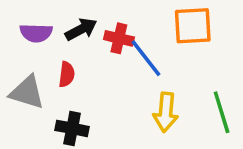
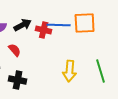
blue line: (146, 58) -> (59, 25), moved, turned -50
red semicircle: (67, 74) -> (15, 50), turned -48

